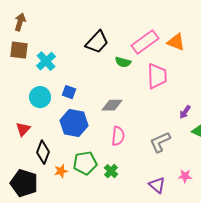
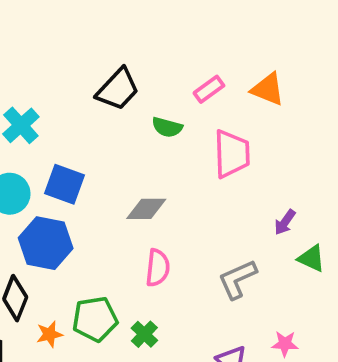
pink rectangle: (145, 42) -> (209, 89), size x0.6
blue square: (69, 92) -> (65, 184), size x1.5
blue hexagon: (74, 123) -> (46, 243), moved

